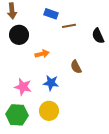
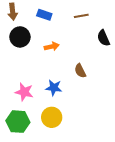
blue rectangle: (51, 14) -> (44, 15), moved
brown line: (69, 26) -> (81, 16), moved
orange arrow: (42, 54) -> (52, 47), moved

